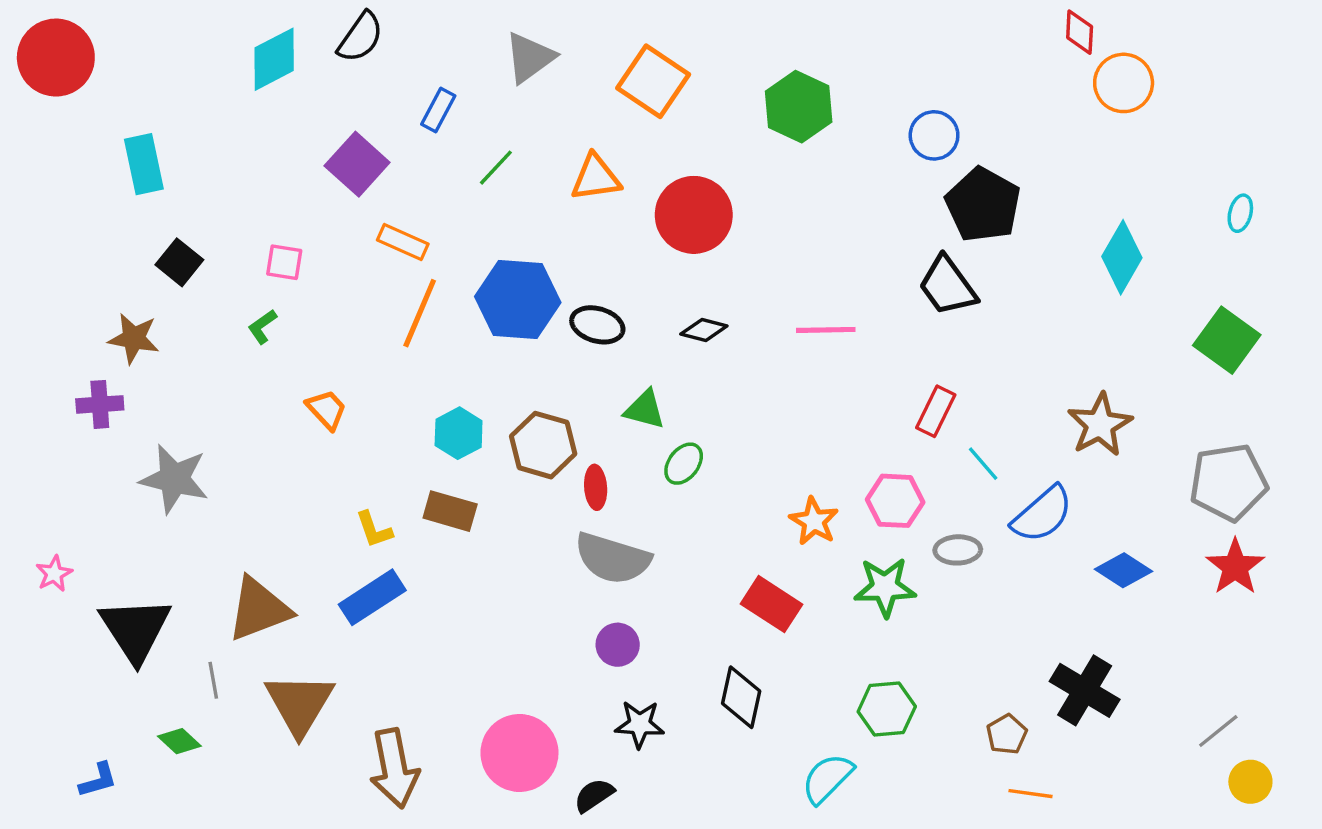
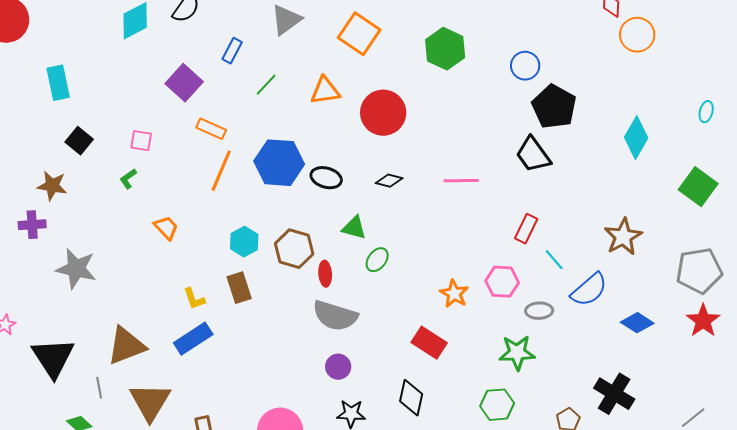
brown rectangle: (450, 511) -> (239, 288), turned 56
green star: (885, 587) -> (517, 353), moved

